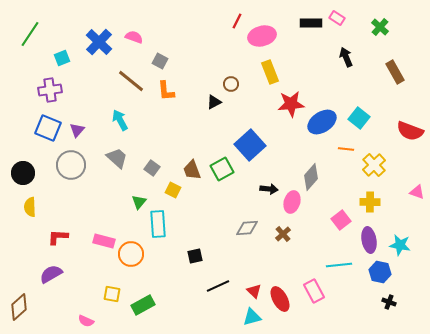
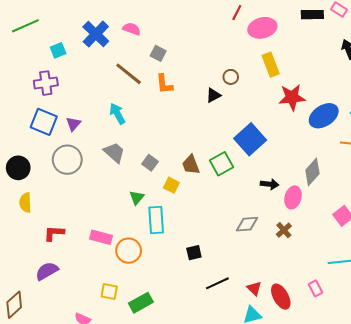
green line: (30, 34) -> (25, 26), turned 32
pink rectangle: (314, 291) -> (316, 288), size x0.7

